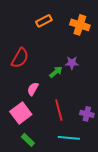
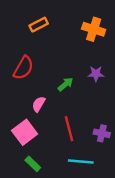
orange rectangle: (44, 21) -> (39, 25), moved
purple star: (72, 63) -> (96, 74), moved

